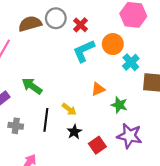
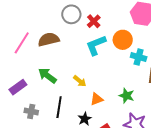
brown semicircle: (30, 24) -> (49, 40), moved
cyan cross: (131, 62) -> (139, 57), turned -35
orange triangle: (98, 89) -> (97, 99), moved
yellow arrow: (69, 109) -> (80, 81), moved

